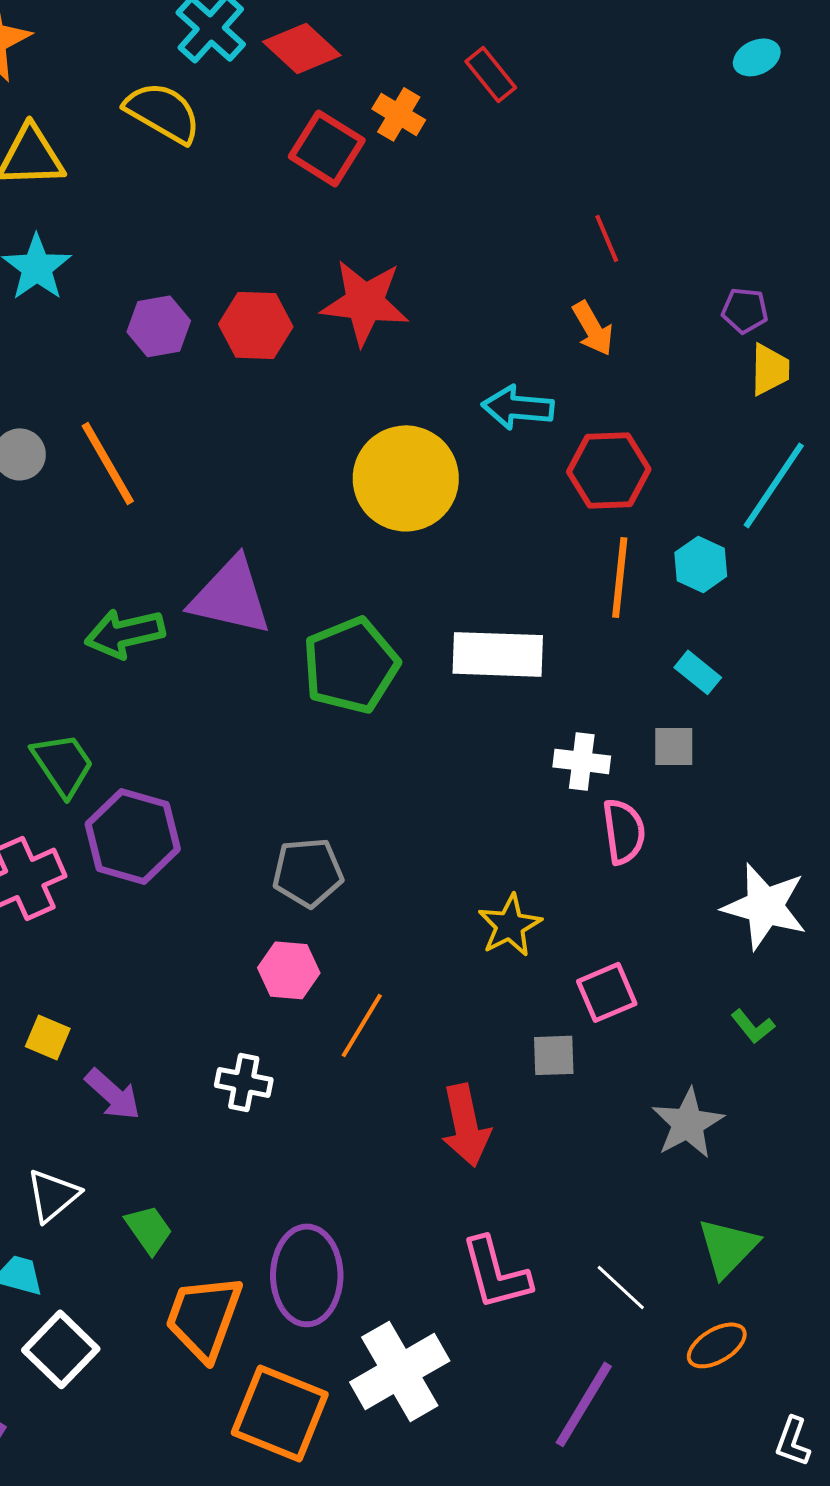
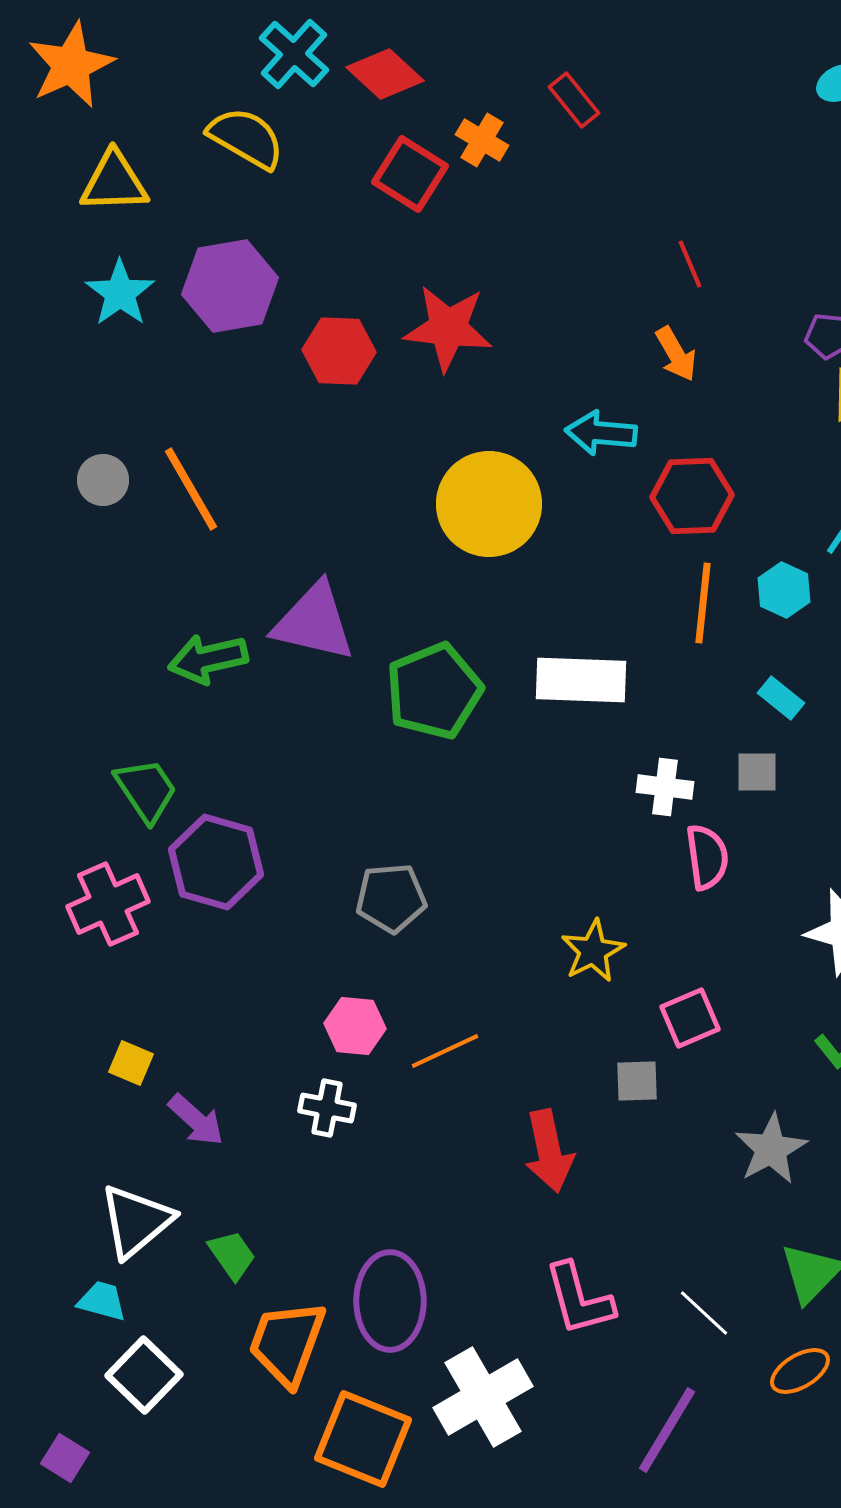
purple hexagon: (159, 326) -> (230, 286), moved, size x1.5
pink hexagon: (289, 970) -> (355, 1026), moved
orange line: (362, 1025) -> (445, 1051), turned 34
white triangle: (53, 1195) -> (136, 1221), size x1.4

